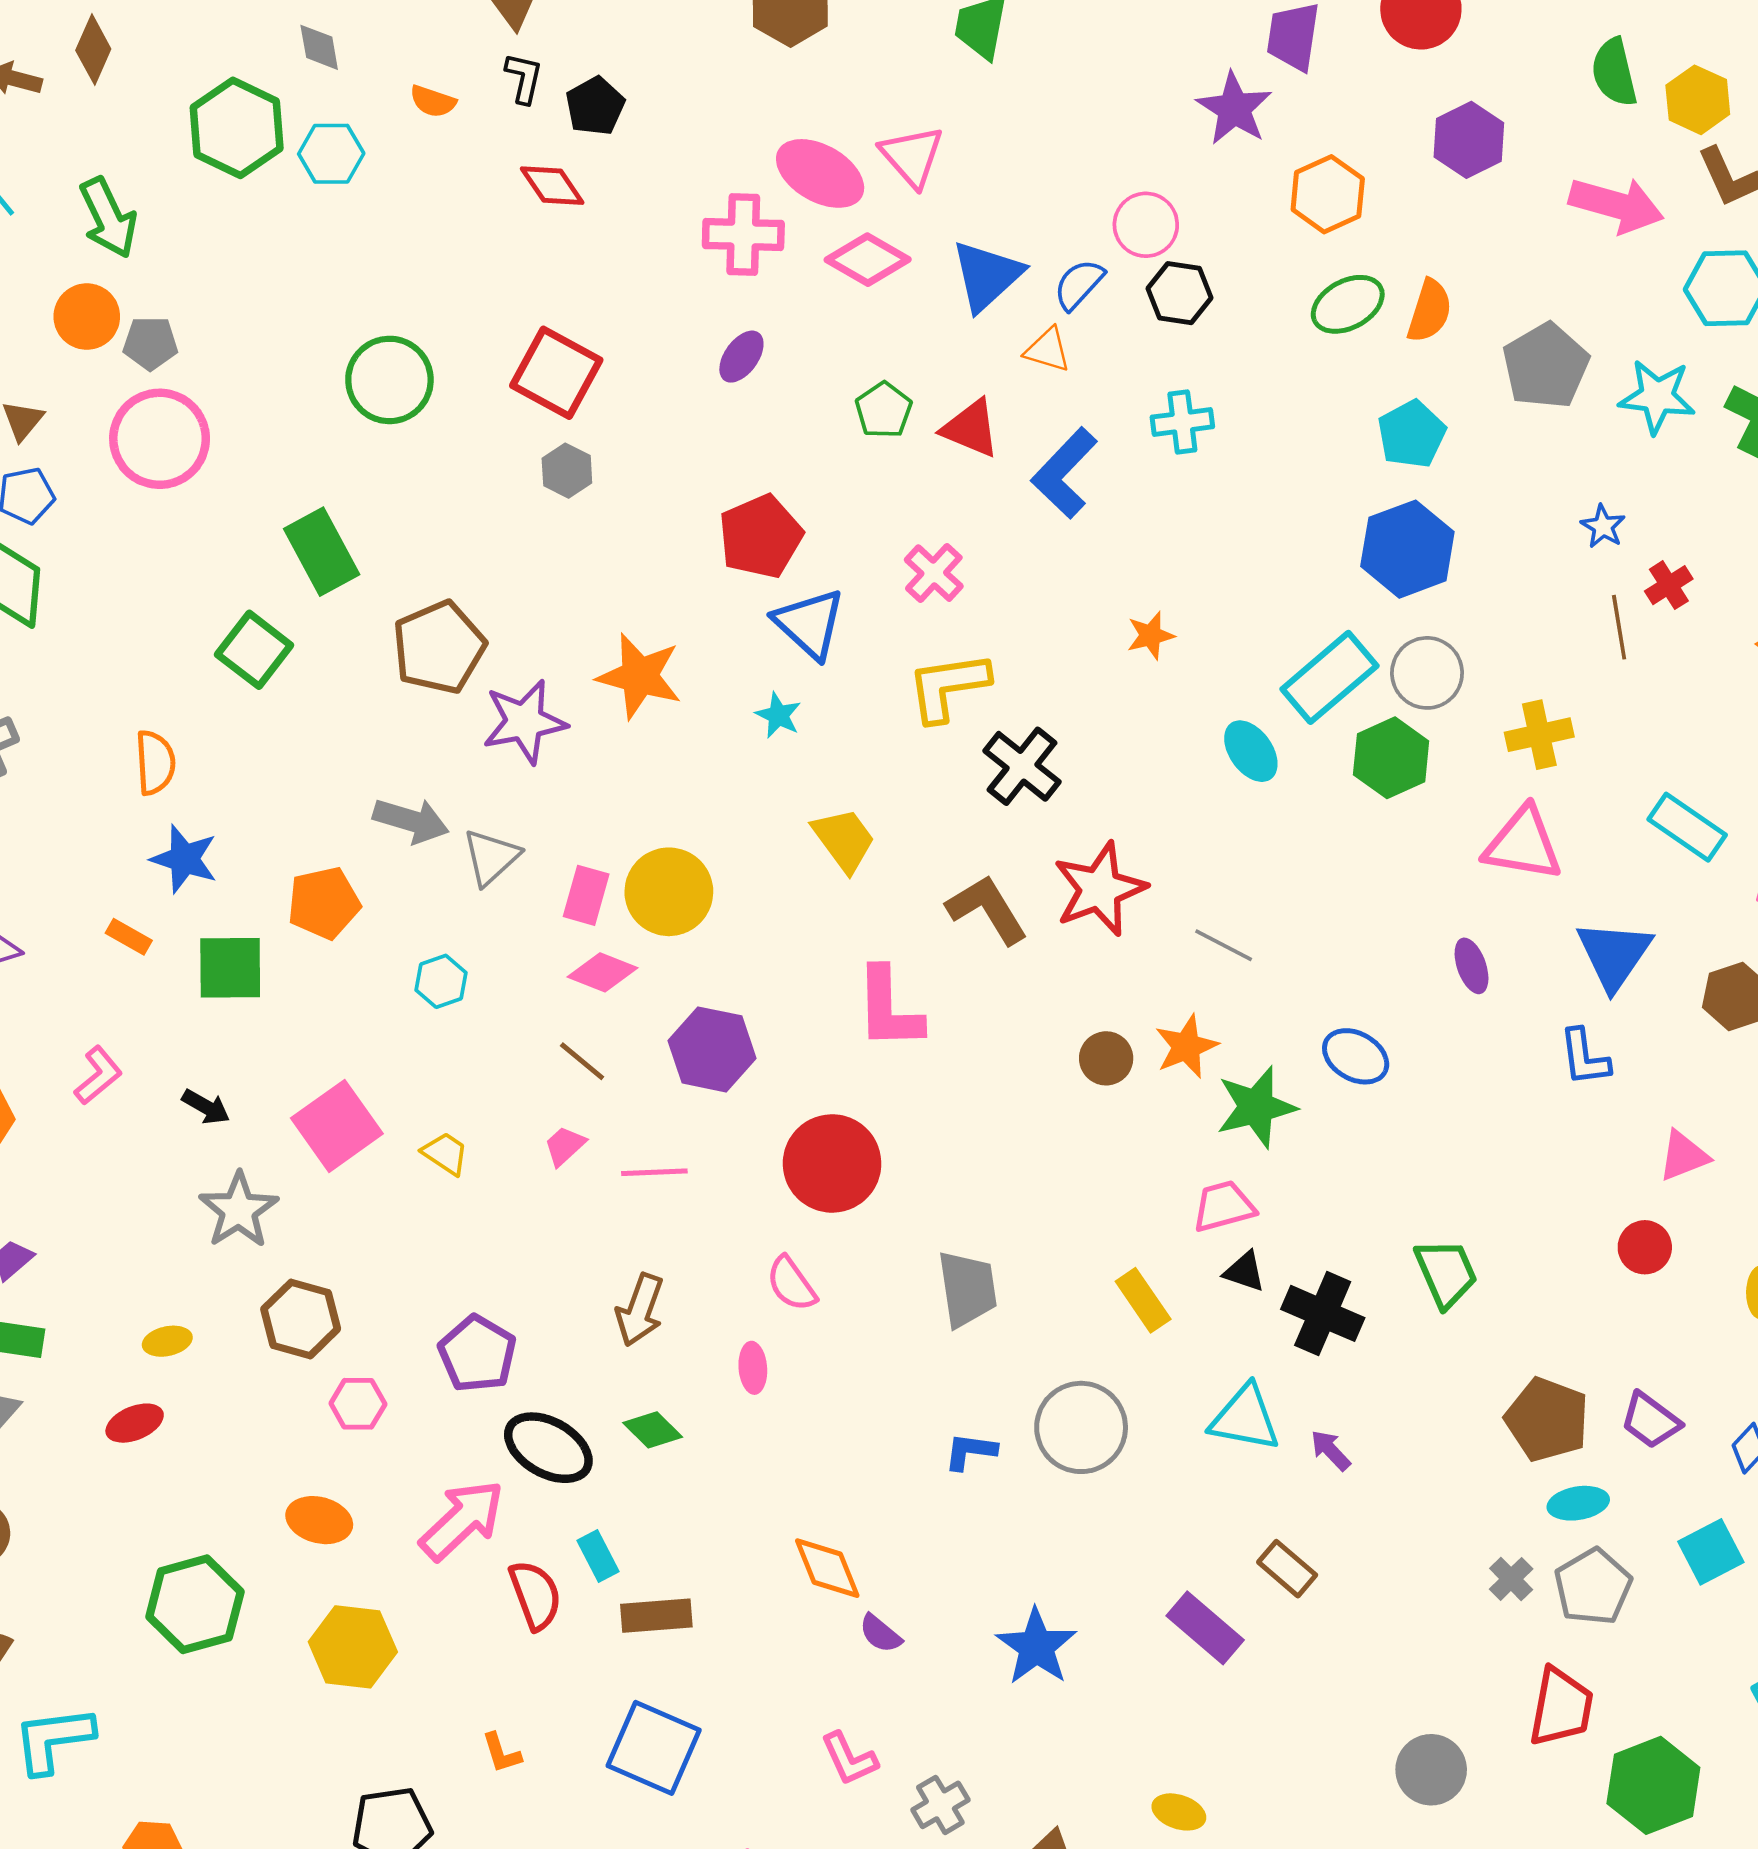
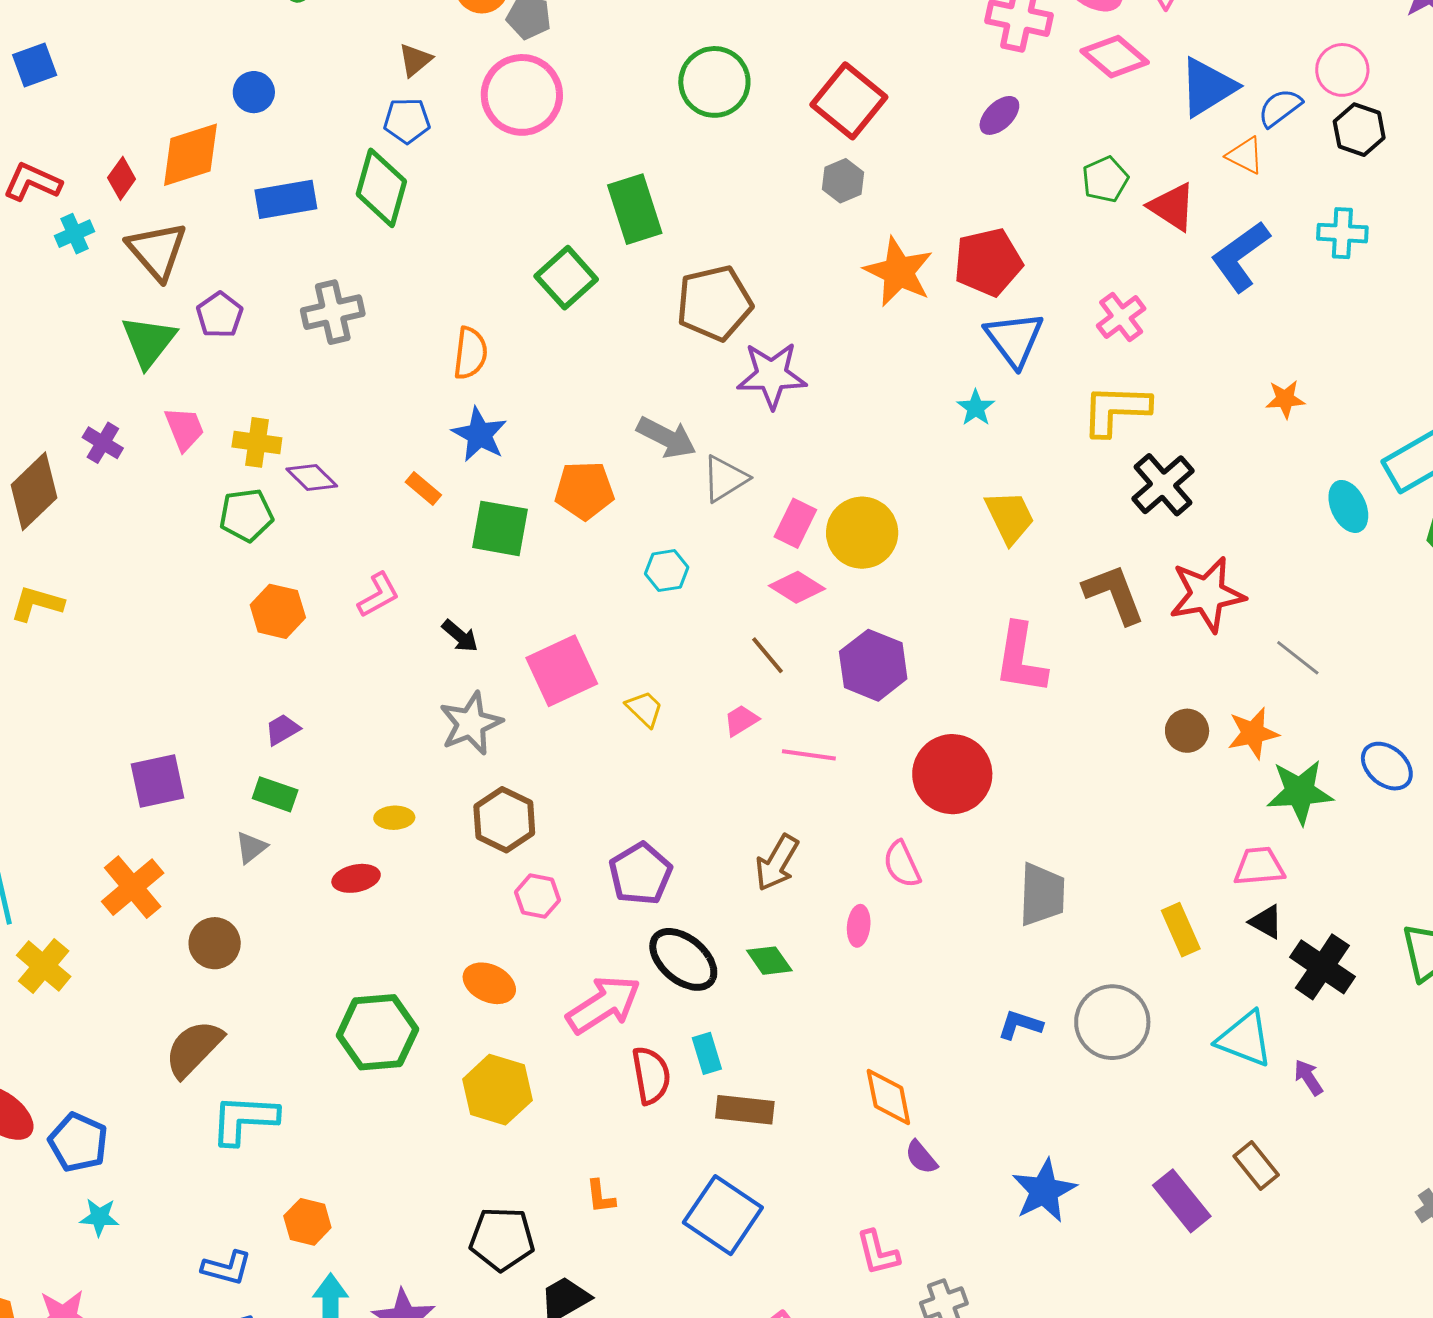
orange star: (640, 676) -> (899, 272), moved

